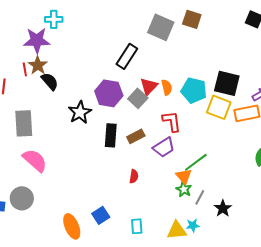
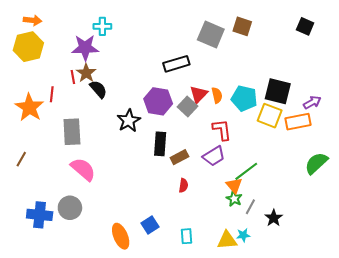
black rectangle: (127, 56) -> (176, 64), turned 40
brown rectangle: (136, 136) -> (179, 157), moved

